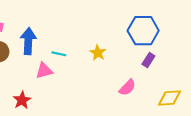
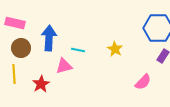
red star: (22, 100) -> (41, 84), moved

